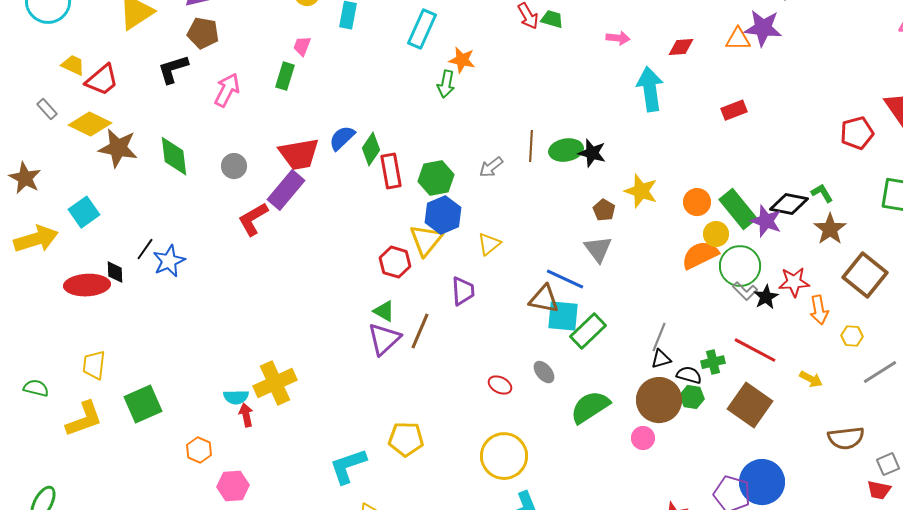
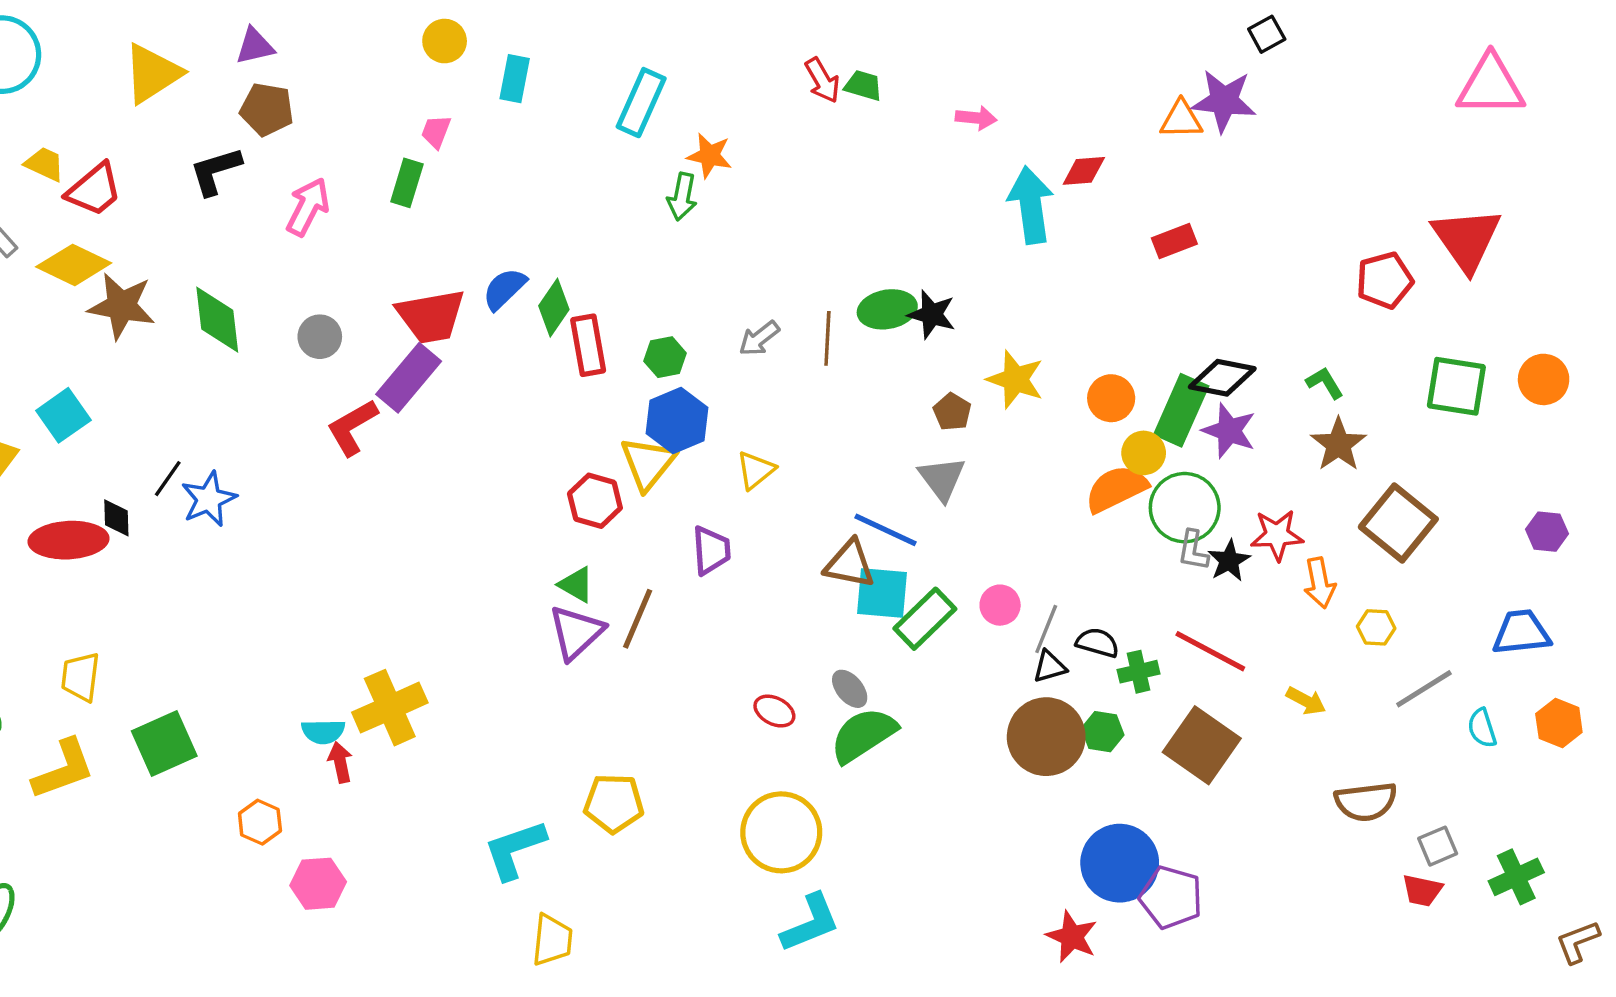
red diamond: (681, 47) -> (1084, 171), moved
brown line: (531, 146) -> (827, 338), moved
green hexagon: (436, 178) -> (665, 357), size x0.7
black diamond: (789, 204) -> (1222, 378), moved
green rectangle: (738, 209) -> (1181, 410), turned 63
gray L-shape: (745, 291) -> (1193, 550), turned 55
black semicircle: (689, 375) -> (1097, 643), moved
green semicircle: (590, 407) -> (863, 735), moved
pink circle: (643, 438) -> (1000, 605), moved
blue circle: (762, 482) -> (1120, 863), moved

